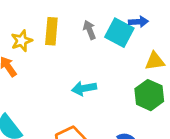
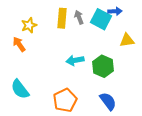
yellow rectangle: (51, 31) -> (62, 18), moved
green hexagon: (149, 95) -> (103, 66), moved

